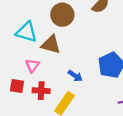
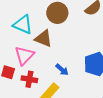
pink triangle: (32, 65) -> (24, 55), size x1.5

